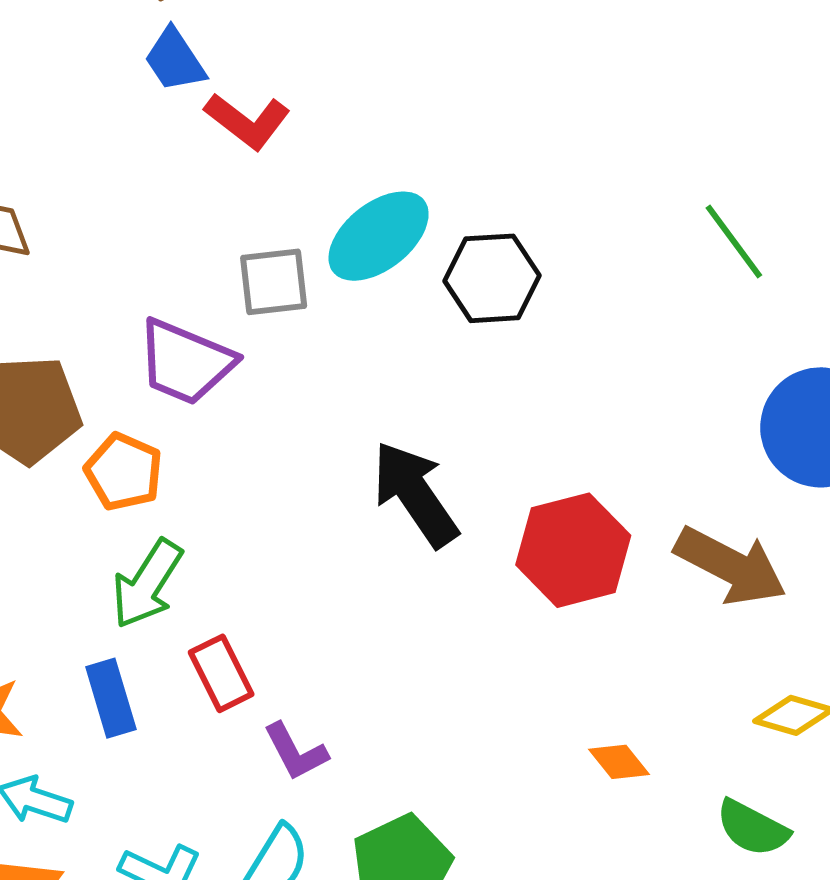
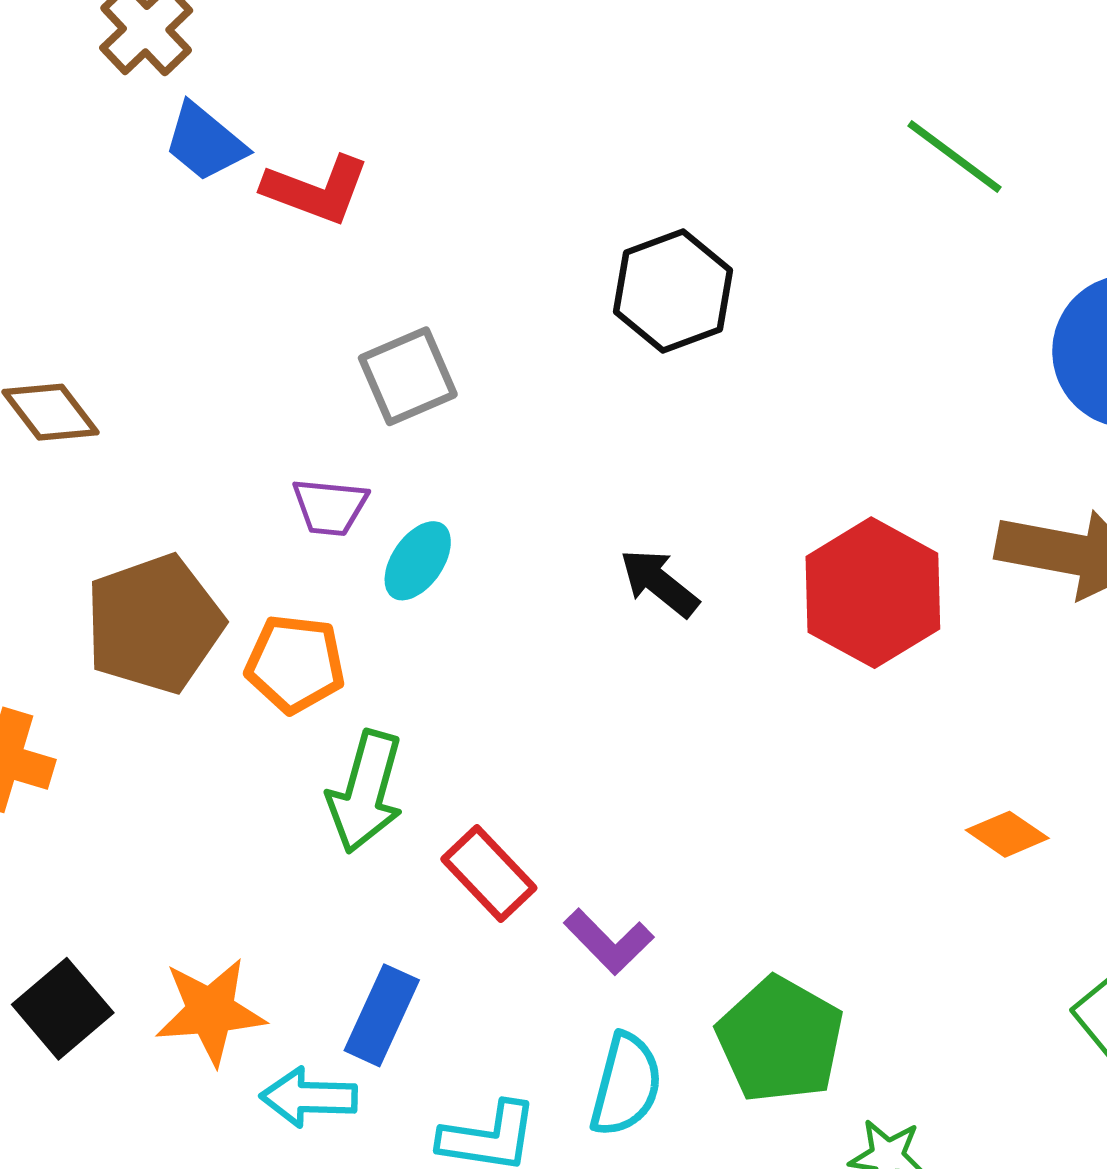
cyan ellipse: (379, 236) -> (418, 561), moved, size x0.6
purple trapezoid: (185, 362) -> (330, 507), size x0.6
black arrow: (415, 494) -> (659, 583), size x0.6
blue rectangle: (111, 698) -> (382, 1015), moved, turned 58

